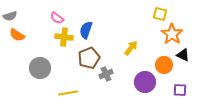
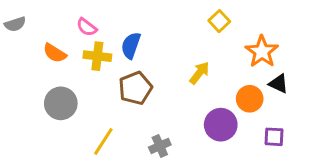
yellow square: (160, 14) -> (219, 21), moved, turned 32
orange semicircle: (17, 35) -> (55, 53), moved
gray cross: (106, 74) -> (160, 146), moved
yellow line: (68, 93) -> (103, 141), turned -48

